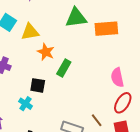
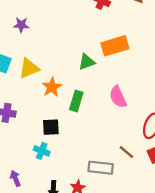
green triangle: (76, 18) -> (87, 62), moved, size x0.7
orange star: (46, 52) -> (52, 87), turned 30
pink semicircle: (117, 77) -> (118, 97), moved

